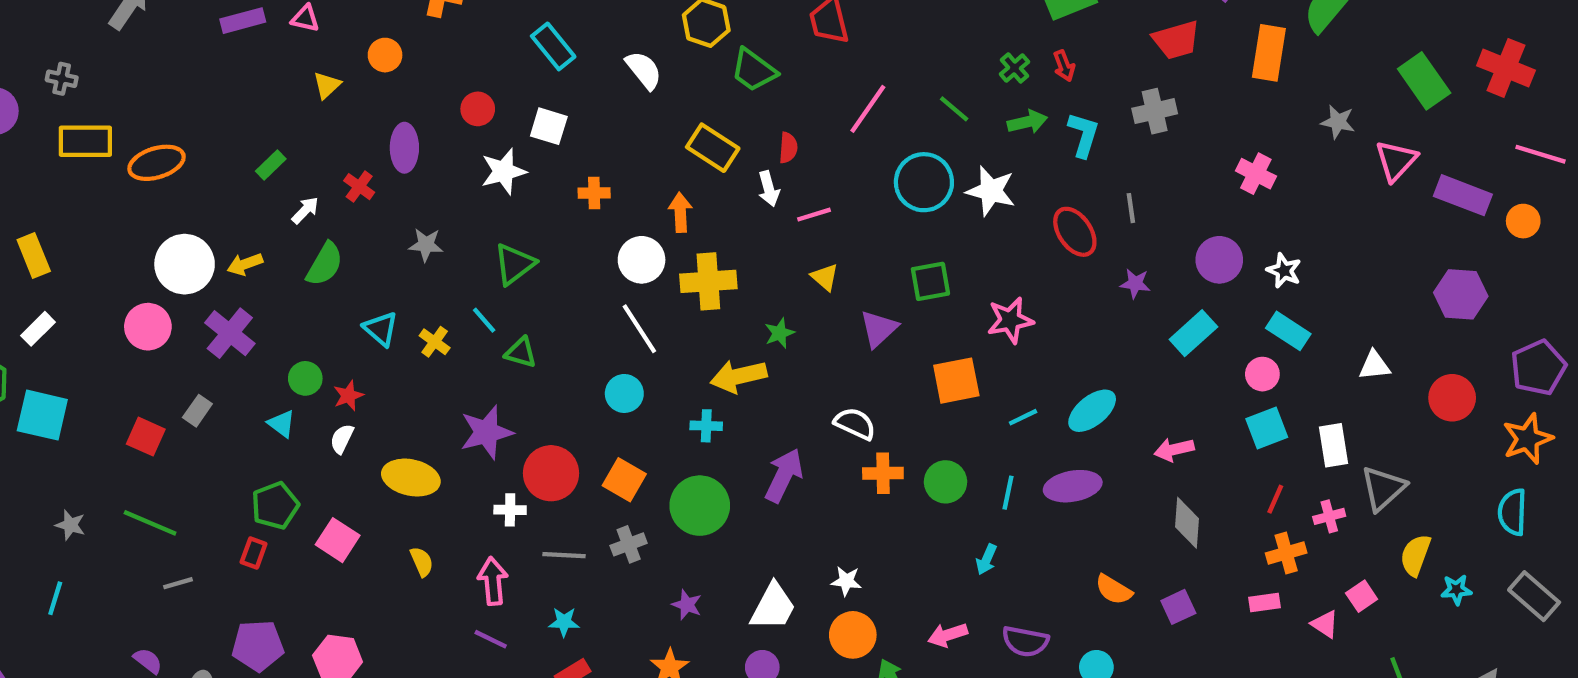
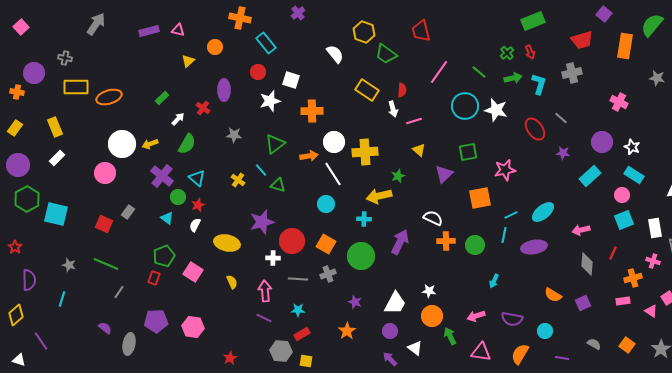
cyan rectangle: (553, 46) -> (266, 43), moved
orange cross: (594, 193) -> (312, 111), size x1.5
gray line: (1131, 208) -> (561, 118), turned -40
orange arrow: (680, 212) -> (309, 156), moved, turned 84
yellow rectangle: (34, 256) -> (55, 127), moved
white rectangle: (38, 329) -> (57, 158), moved
cyan triangle: (381, 329) -> (197, 178), moved
purple cross: (230, 333) -> (162, 176), moved
cyan line: (1008, 493) -> (504, 235), moved
red line: (1275, 499) -> (613, 253), moved
pink cross: (1329, 516) -> (653, 261), turned 32
gray line: (178, 583) -> (119, 292), turned -40

